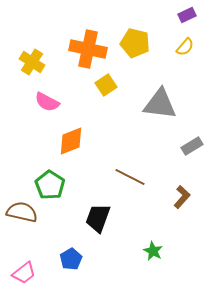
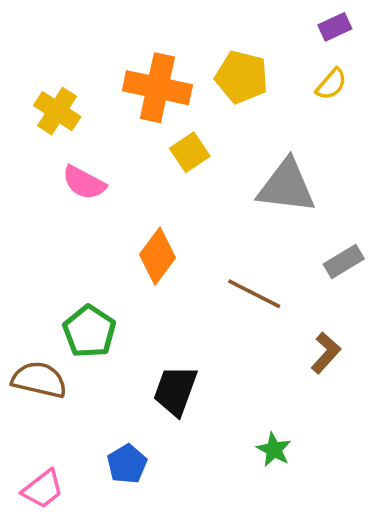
orange diamond: (71, 141) -> (157, 256), moved, turned -32
brown line: (130, 177) -> (254, 294), moved

